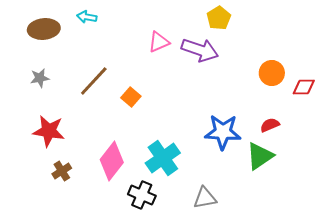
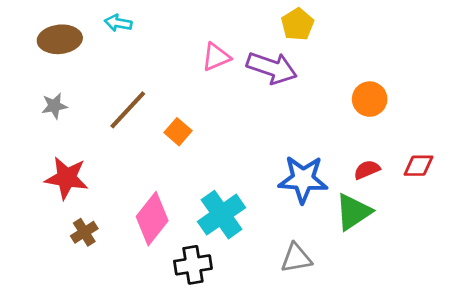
red diamond: (304, 87) -> (419, 166), moved
black cross: (142, 195) -> (193, 265), turned -32
gray triangle: (205, 198) -> (296, 258), moved

